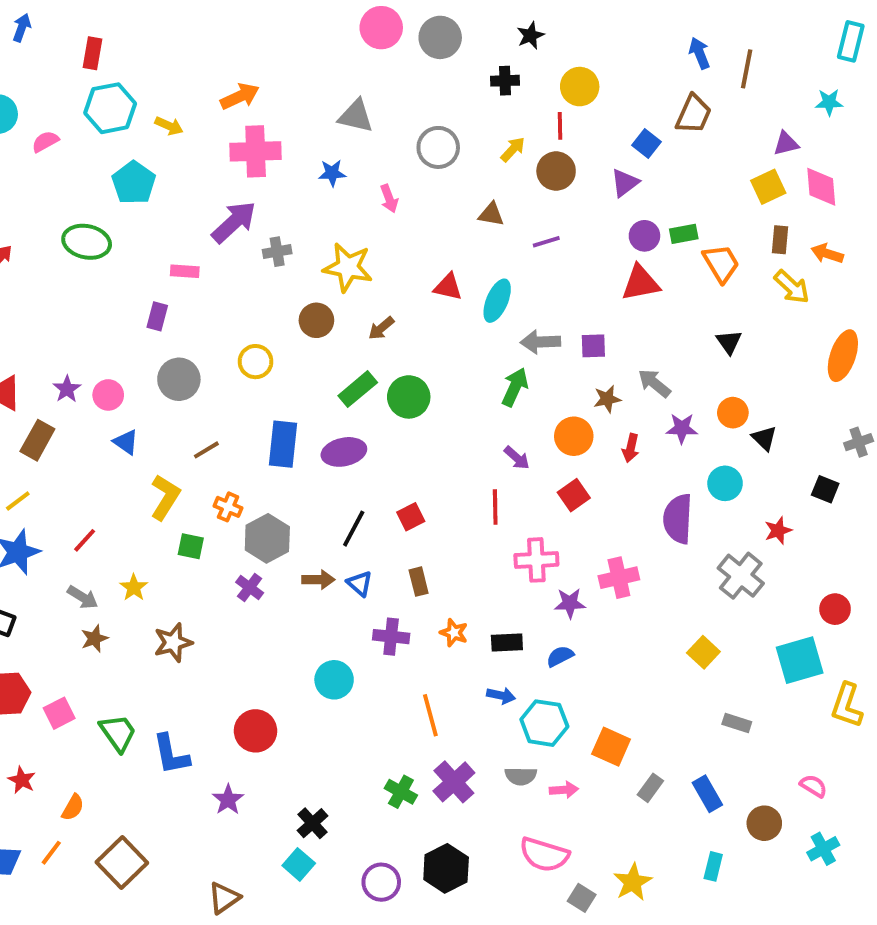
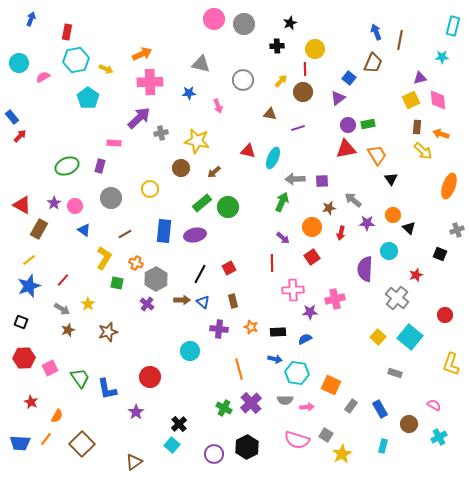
green ellipse: (87, 242) -> (67, 166), moved, turned -35
orange trapezoid: (721, 263) -> (377, 155), moved
cyan square: (800, 660) -> (410, 337), moved, turned -35
gray square: (582, 898) -> (326, 435), moved

